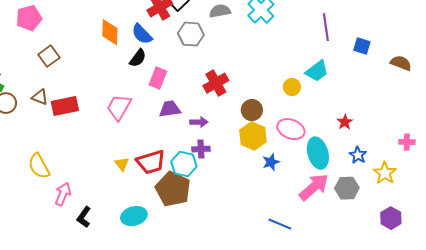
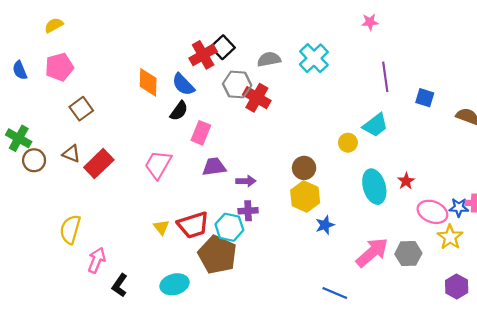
red cross: (216, 83) -> (257, 98), moved, turned -30
red rectangle: (65, 106) -> (99, 164), turned -32
pink ellipse: (291, 129) -> (432, 212), moved
cyan ellipse: (318, 153) -> (374, 187), moved
blue star: (358, 155) -> (459, 207), moved, turned -30
yellow semicircle: (39, 166) -> (70, 229), turned 44

